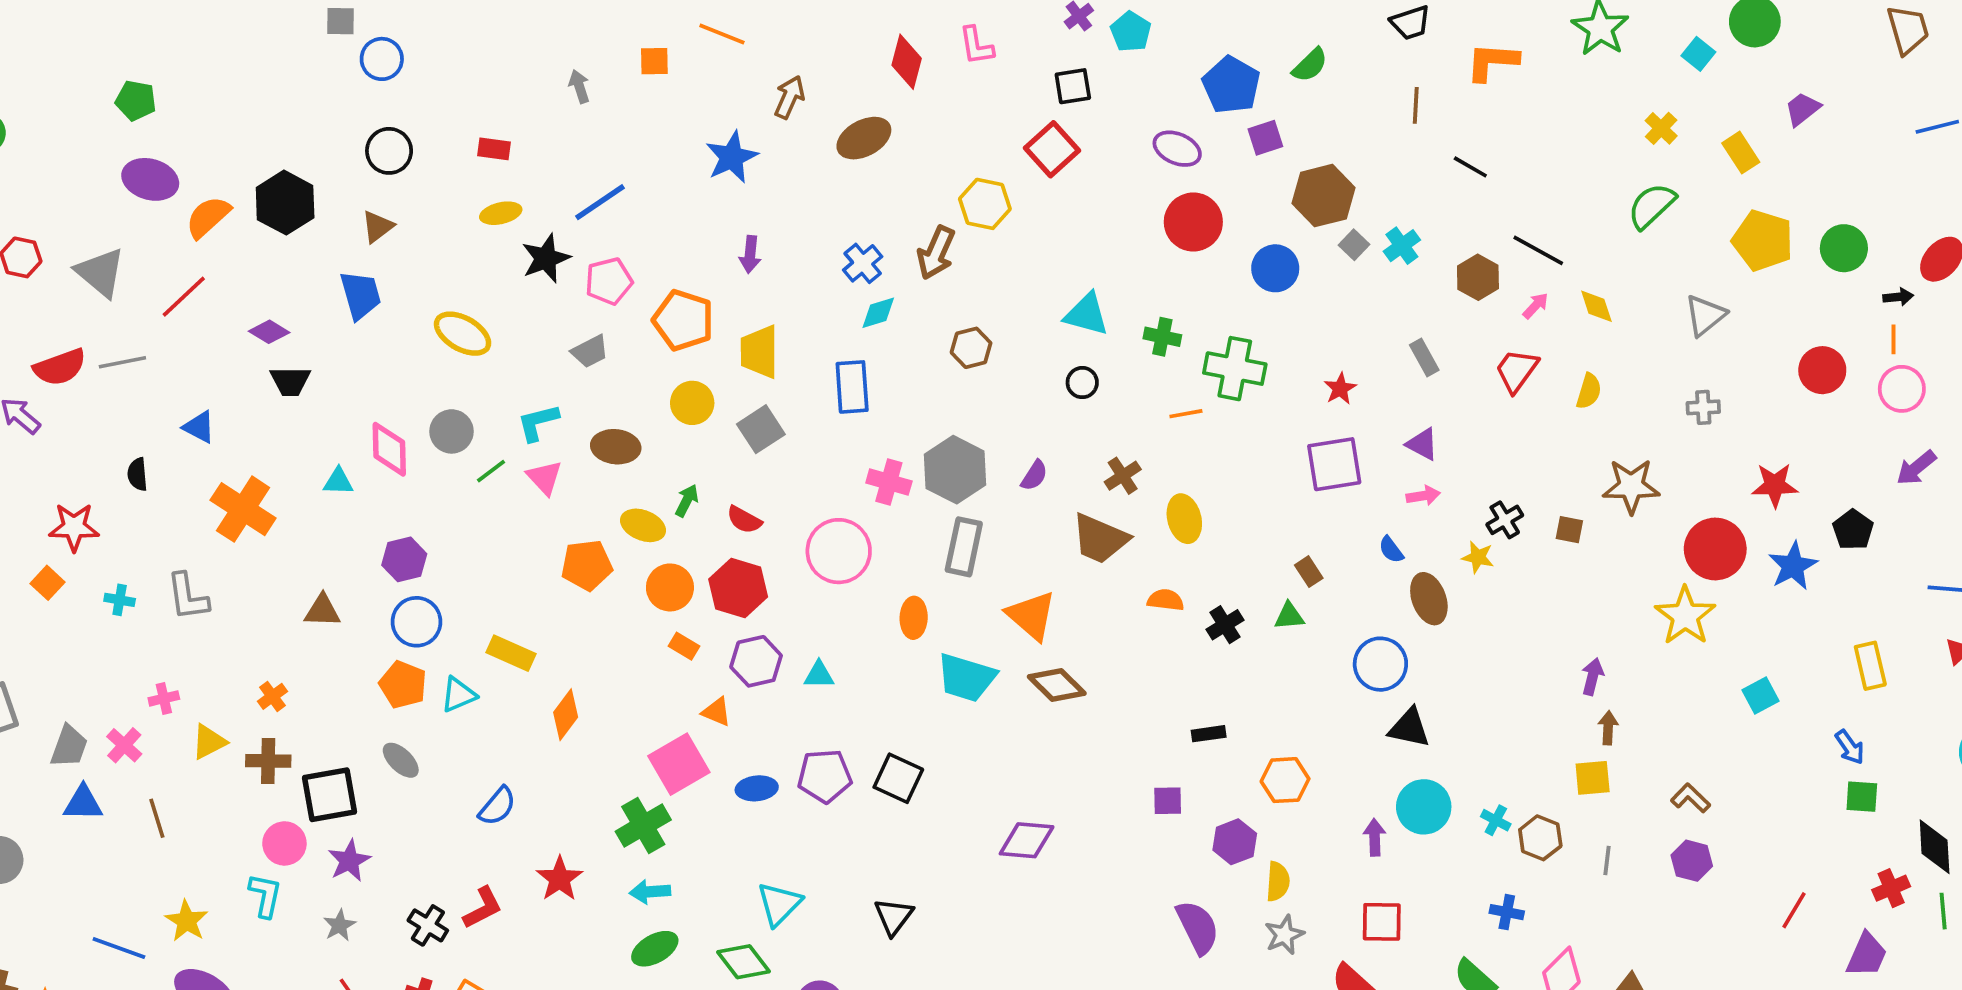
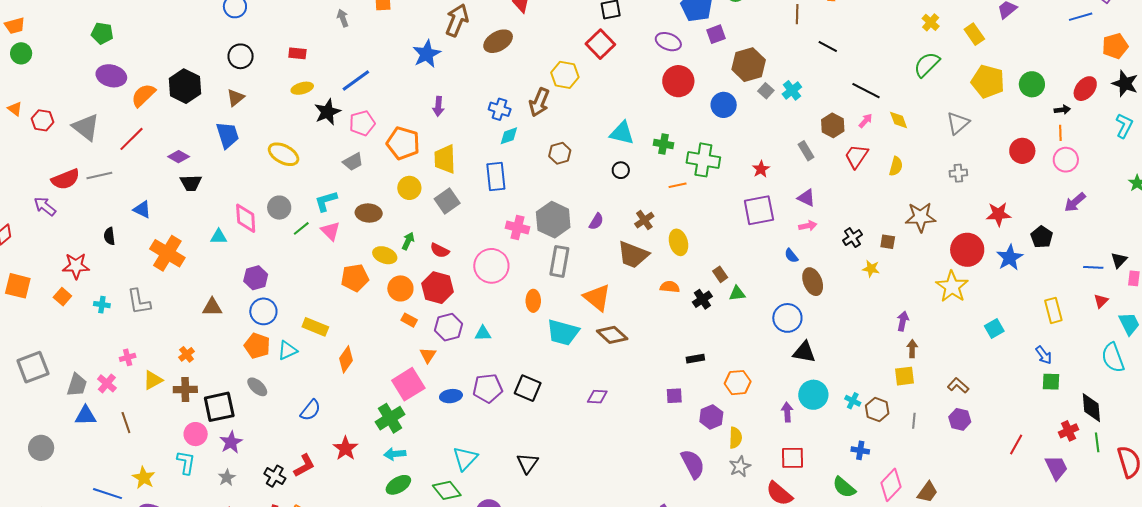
brown arrow: (789, 97) -> (457, 20), size x1.4
blue cross: (863, 263) -> (500, 109), turned -30
brown hexagon: (1478, 277) -> (833, 125), moved
yellow star: (1478, 557) -> (871, 269), moved
brown rectangle: (1309, 572) -> (720, 274), moved
orange triangle: (717, 712) -> (428, 355), turned 42
purple diamond: (1027, 840) -> (597, 397), moved, size x0.7
purple trapezoid: (1867, 955) -> (1056, 468), turned -48

